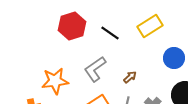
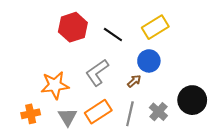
blue circle: (174, 58) -> (149, 61), moved

